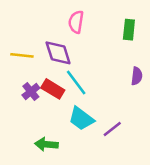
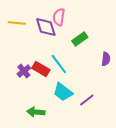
green rectangle: (129, 30) -> (80, 39), moved, turned 49
purple diamond: (58, 53) -> (46, 27), moved
yellow line: (22, 55) -> (17, 23), moved

